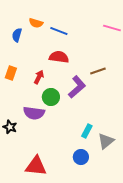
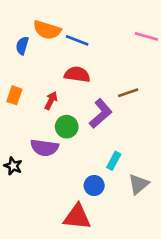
orange semicircle: (36, 23) -> (47, 30), size x1.5
cyan rectangle: (87, 131) -> (114, 161), moved
blue circle: (81, 157) -> (94, 186), moved
red triangle: (36, 166) -> (77, 217), moved

